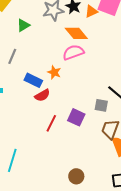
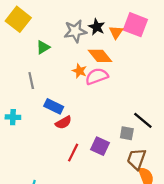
orange triangle: (91, 11) -> (116, 32), turned -32
gray line: (12, 56) -> (31, 81), turned -35
orange star: (54, 72) -> (80, 71), moved

